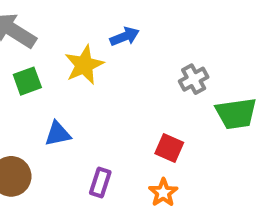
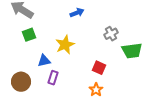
yellow star: (84, 65) -> (65, 45), moved
purple rectangle: (100, 182) -> (53, 78), moved

